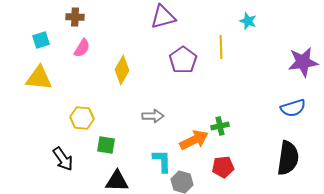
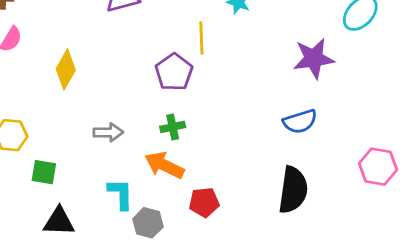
purple pentagon: (183, 60) -> (174, 72), moved
green cross: (220, 126) -> (173, 127), moved
orange arrow: (194, 140) -> (164, 165), turned -128

